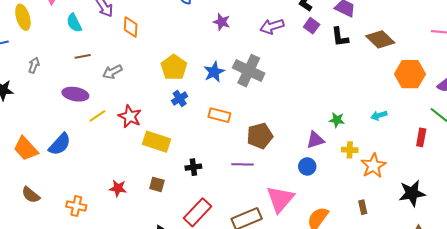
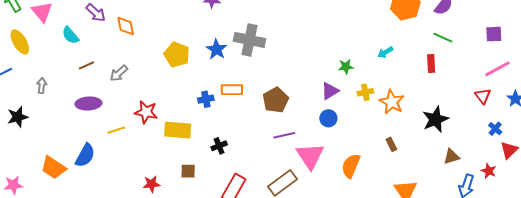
blue cross: (180, 99) -> (206, 99), moved, turned 35
yellow line: (97, 116) -> (116, 130), moved, turned 30
purple line: (242, 164) -> (284, 135), moved

